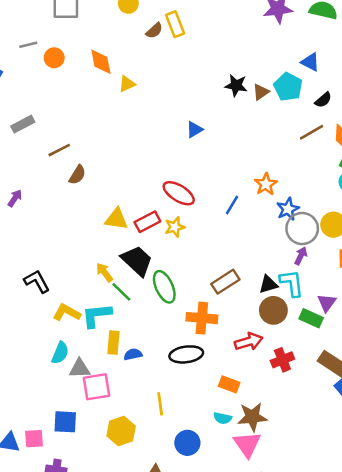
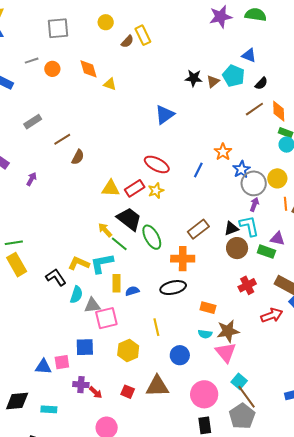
yellow triangle: (127, 84) -> (110, 84), turned 48
blue triangle: (194, 130) -> (165, 115), size x1.5
black L-shape: (37, 281) -> (56, 277), moved
purple triangle: (327, 303) -> (277, 239), turned -49
red arrow: (249, 342) -> (272, 315), moved

